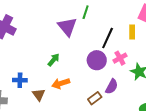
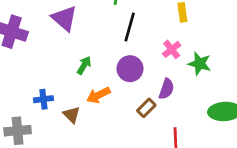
purple triangle: (67, 27) -> (64, 18), moved
black line: (108, 38) -> (130, 27), moved
purple circle: (97, 60) -> (130, 69), moved

